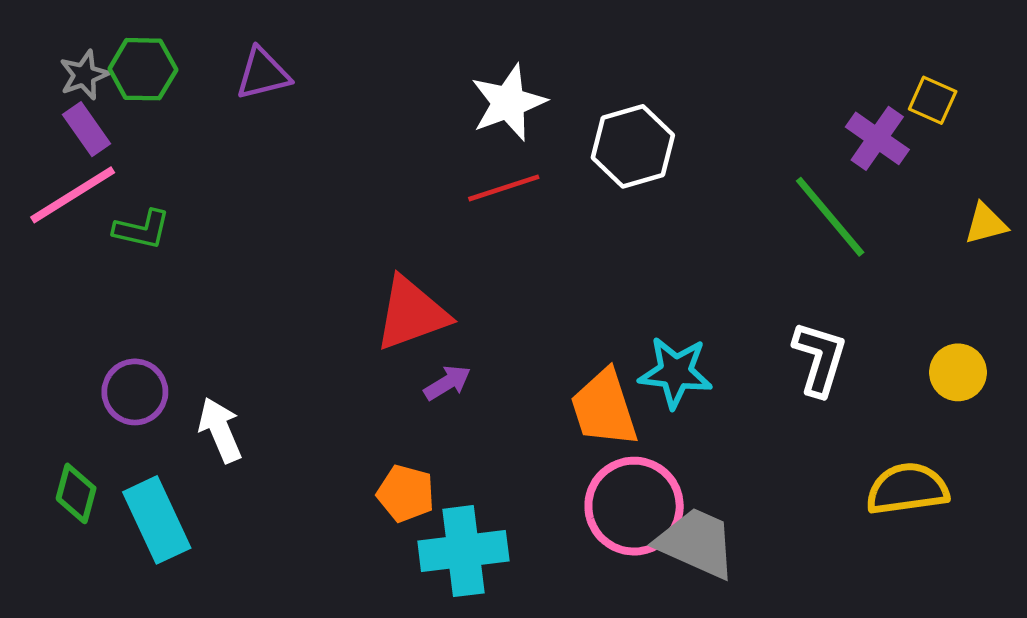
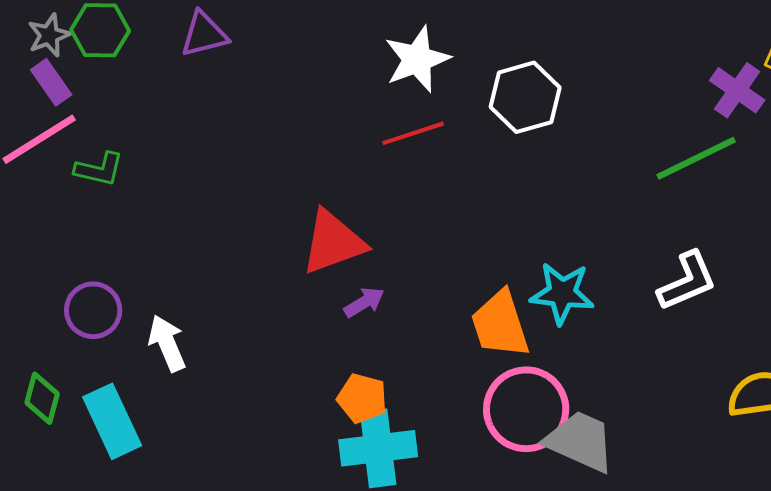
green line: (830, 217) -> (696, 158), turned -76
white L-shape: (820, 359) -> (687, 281), turned 50
orange pentagon: (406, 493) -> (362, 398), moved

